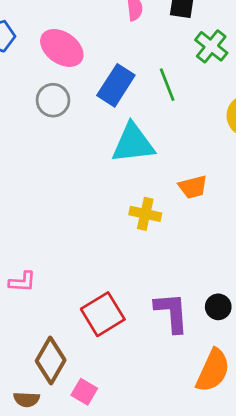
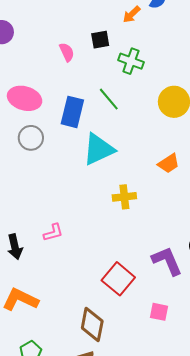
orange trapezoid: (193, 187) -> (169, 163), moved
pink L-shape: (22, 282) -> (53, 233), moved
pink square: (84, 392) -> (159, 312), moved

